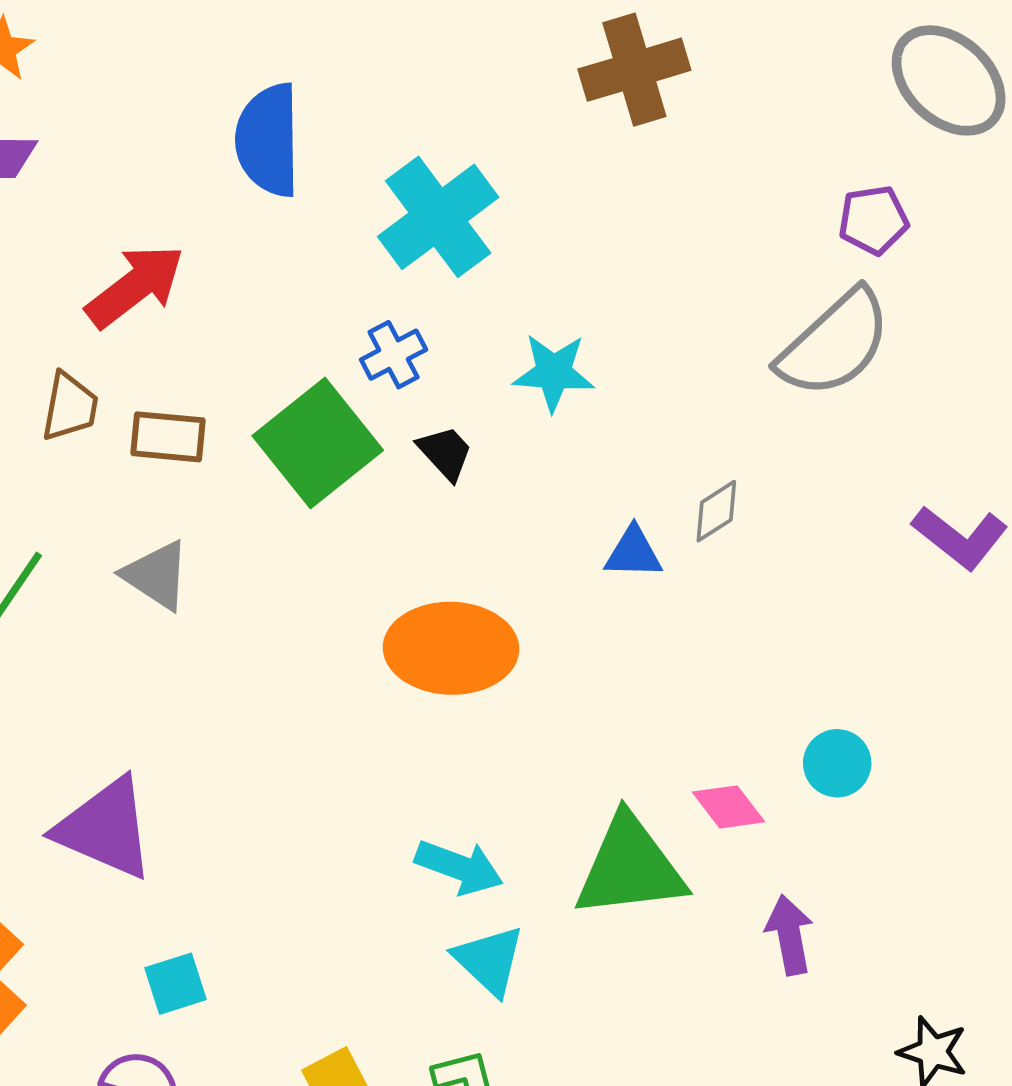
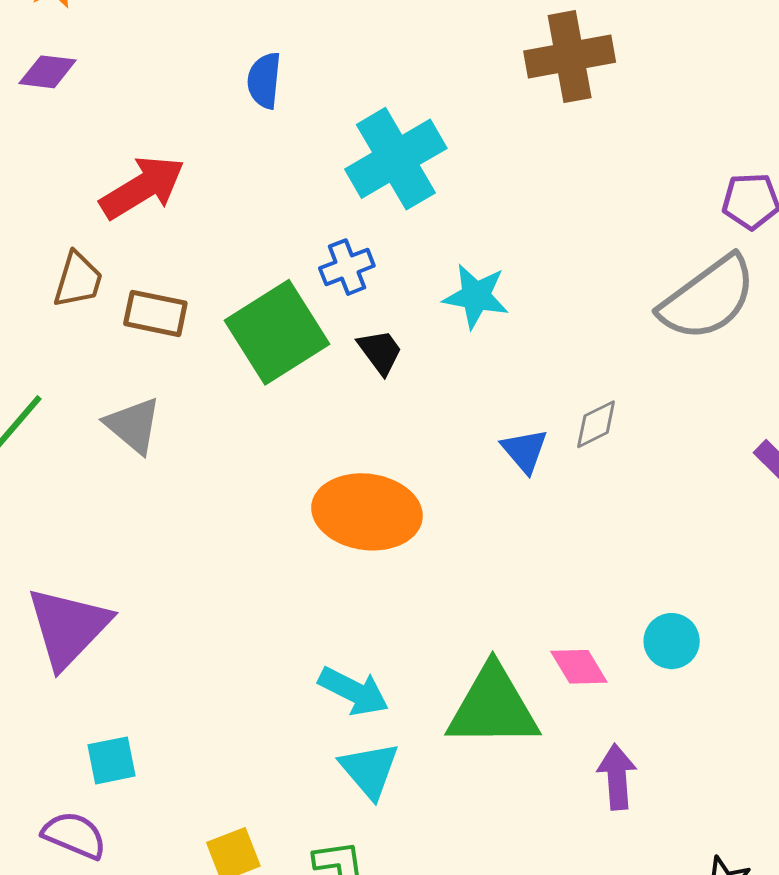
blue semicircle: (268, 140) -> (264, 80), size x0.6
blue triangle: (633, 553) -> (525, 451), turned 42
purple triangle: (105, 828) -> (68, 627), turned 44

